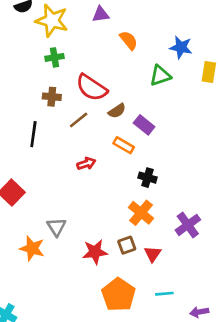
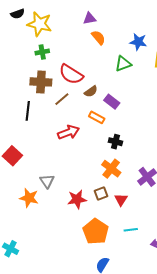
purple triangle: (101, 14) -> (90, 18), moved
brown cross: (52, 97) -> (41, 82), size x1.5
red arrow: (86, 164) -> (69, 132), size x1.5

